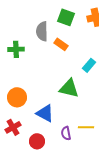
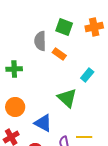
green cross: (16, 49) -> (14, 69), moved
green triangle: (69, 88) -> (67, 98), turned 30

